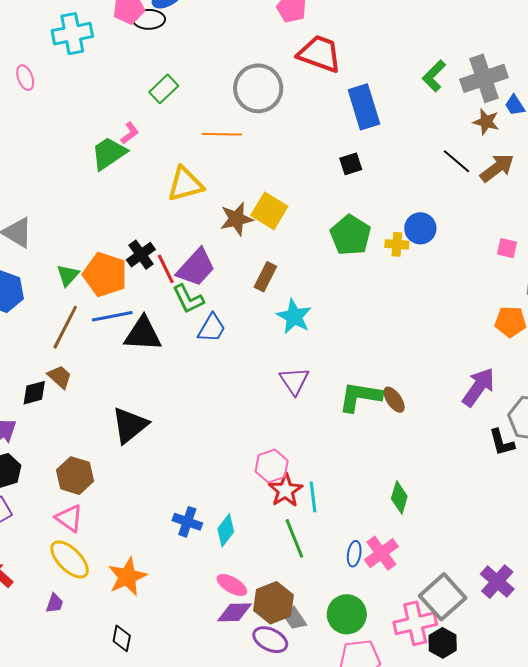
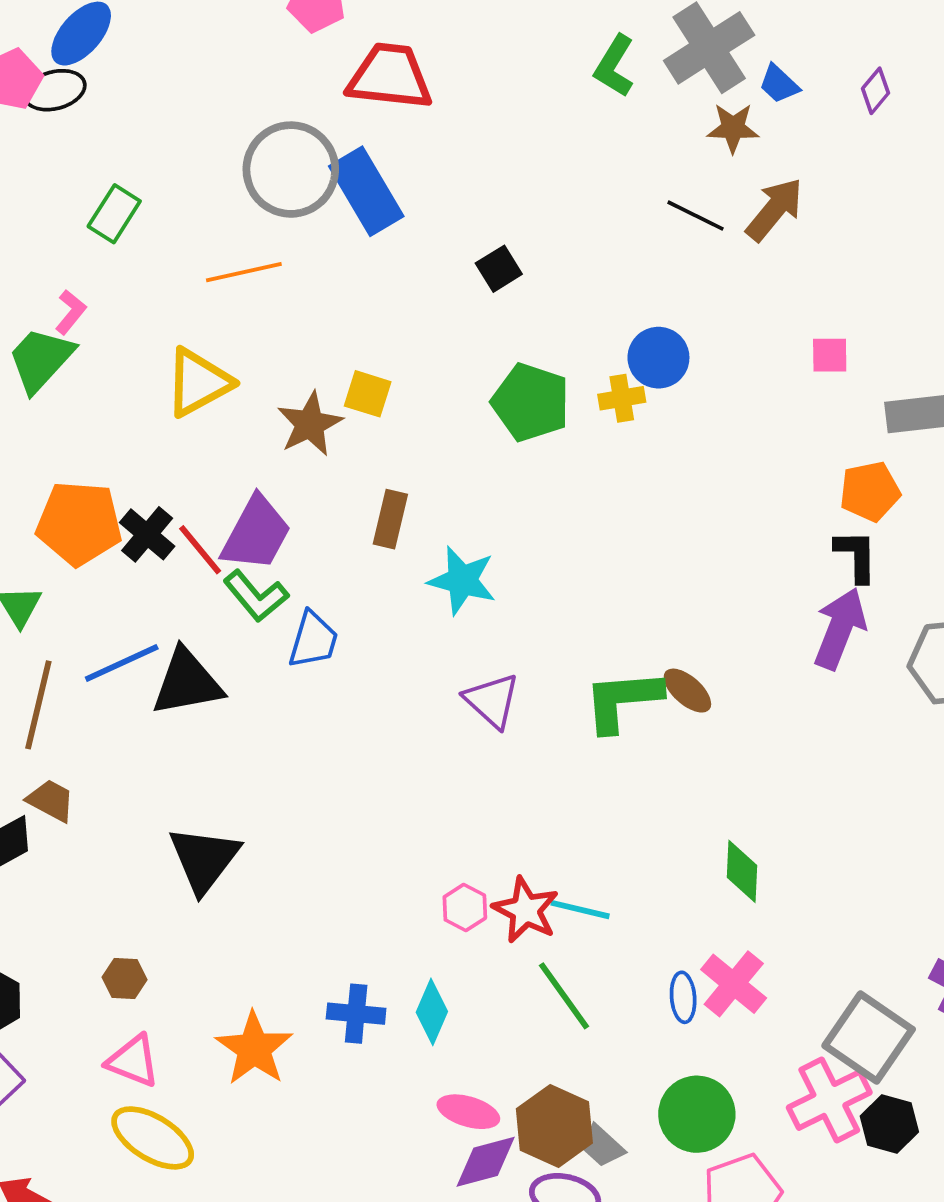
blue rectangle: (364, 107) -> (366, 191), moved
yellow square: (269, 211) -> (368, 394), size x0.7
orange pentagon: (105, 274) -> (79, 523), moved
black L-shape: (502, 442) -> (856, 556), moved, turned -152
pink hexagon: (272, 466) -> (465, 907), moved, size x0.7
brown hexagon: (75, 476) -> (125, 978), size x0.6
cyan line: (313, 497) -> (580, 910), turned -56
orange star: (127, 577) -> (254, 1049), moved

